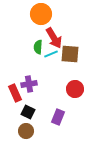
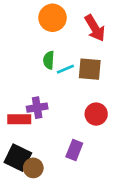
red arrow: (54, 38) -> (95, 28), moved
red rectangle: (15, 93) -> (19, 119), turned -66
black square: (28, 112) -> (18, 158), moved, size x1.5

